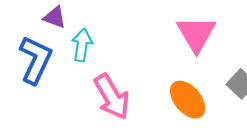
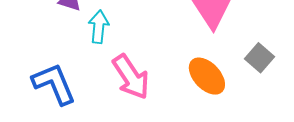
blue L-shape: (36, 60) -> (54, 84), moved, turned -45

